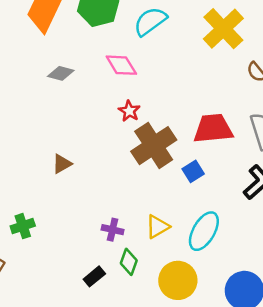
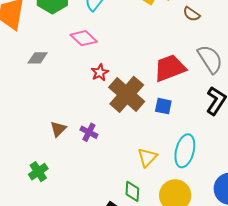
red star: (129, 111) -> (100, 72), turned 30
blue square: (193, 171) -> (163, 106), turned -30
green cross: (23, 226) -> (38, 172), moved
purple cross: (113, 230) -> (89, 132), moved, turned 30

